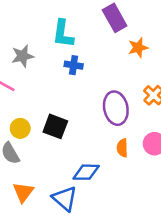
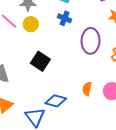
purple ellipse: (116, 108) -> (91, 41), moved
yellow circle: (20, 128) -> (31, 24), moved

